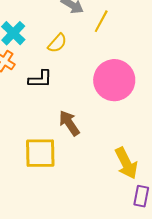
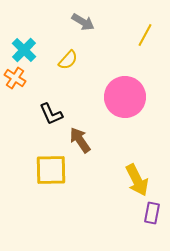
yellow line: (101, 21) -> (145, 35), moved
black L-shape: (40, 79) -> (51, 114), moved, turned 65

